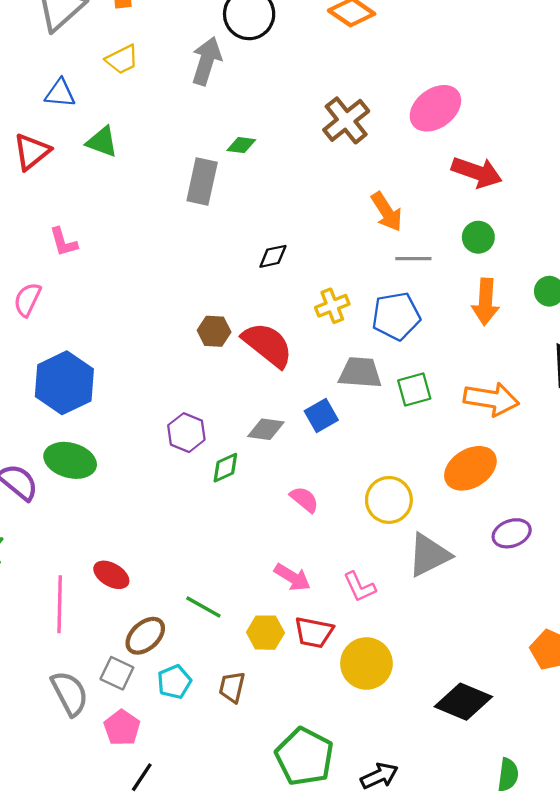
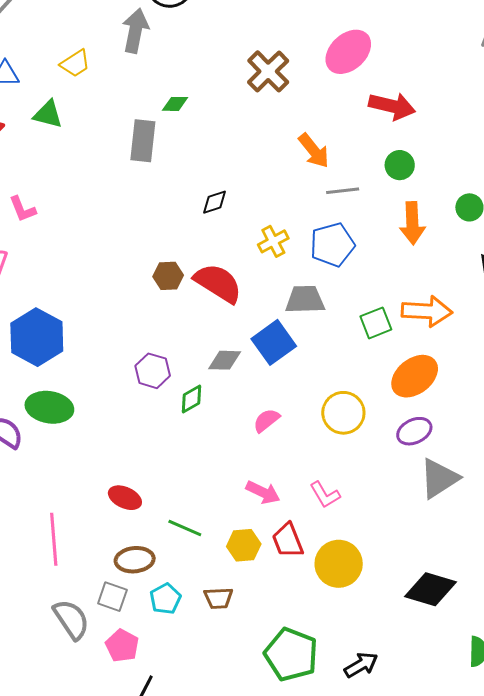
yellow trapezoid: (122, 59) -> (75, 63), moved
green square: (414, 390) -> (376, 323), moved
blue square: (321, 416) -> (274, 342), size x1.4
pink semicircle: (304, 499) -> (266, 420), turned -72
purple ellipse: (512, 533) -> (414, 431), moved
gray triangle: (429, 555) -> (439, 478), moved
red ellipse: (111, 575) -> (125, 498), moved
red trapezoid: (314, 632) -> (288, 541), turned 63
brown ellipse: (145, 636) -> (135, 560), turned 42
brown trapezoid: (232, 687) -> (218, 598), turned -100

